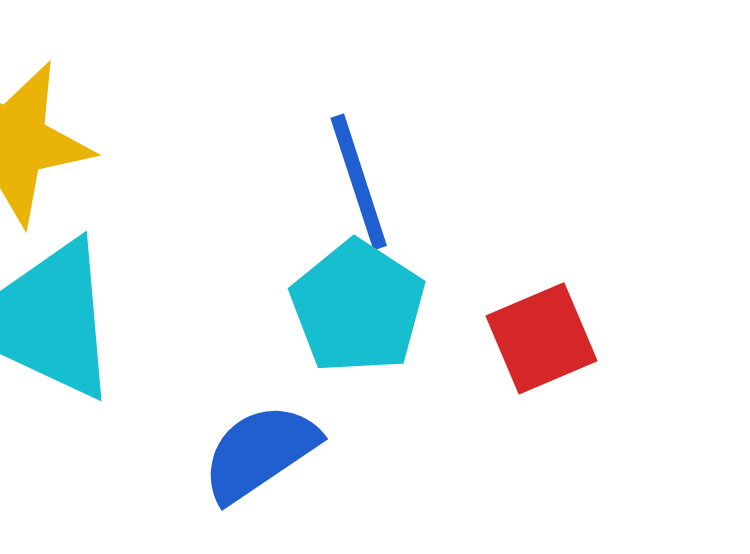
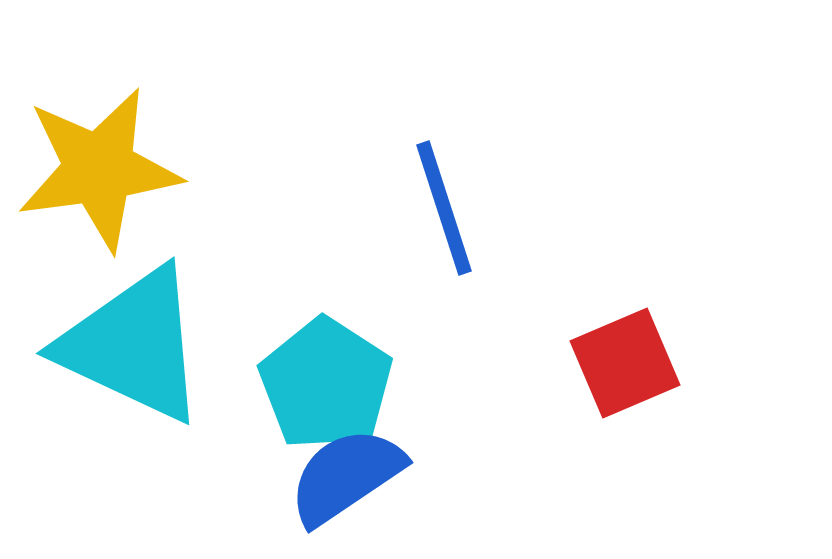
cyan pentagon: (358, 307) -> (326, 384), moved

